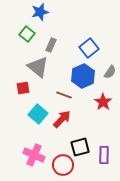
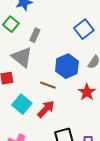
blue square: (89, 48) -> (84, 29), moved

